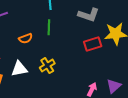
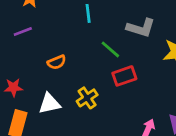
green line: (49, 27) -> (110, 49), moved, turned -49
red rectangle: (93, 44) -> (124, 76), moved

